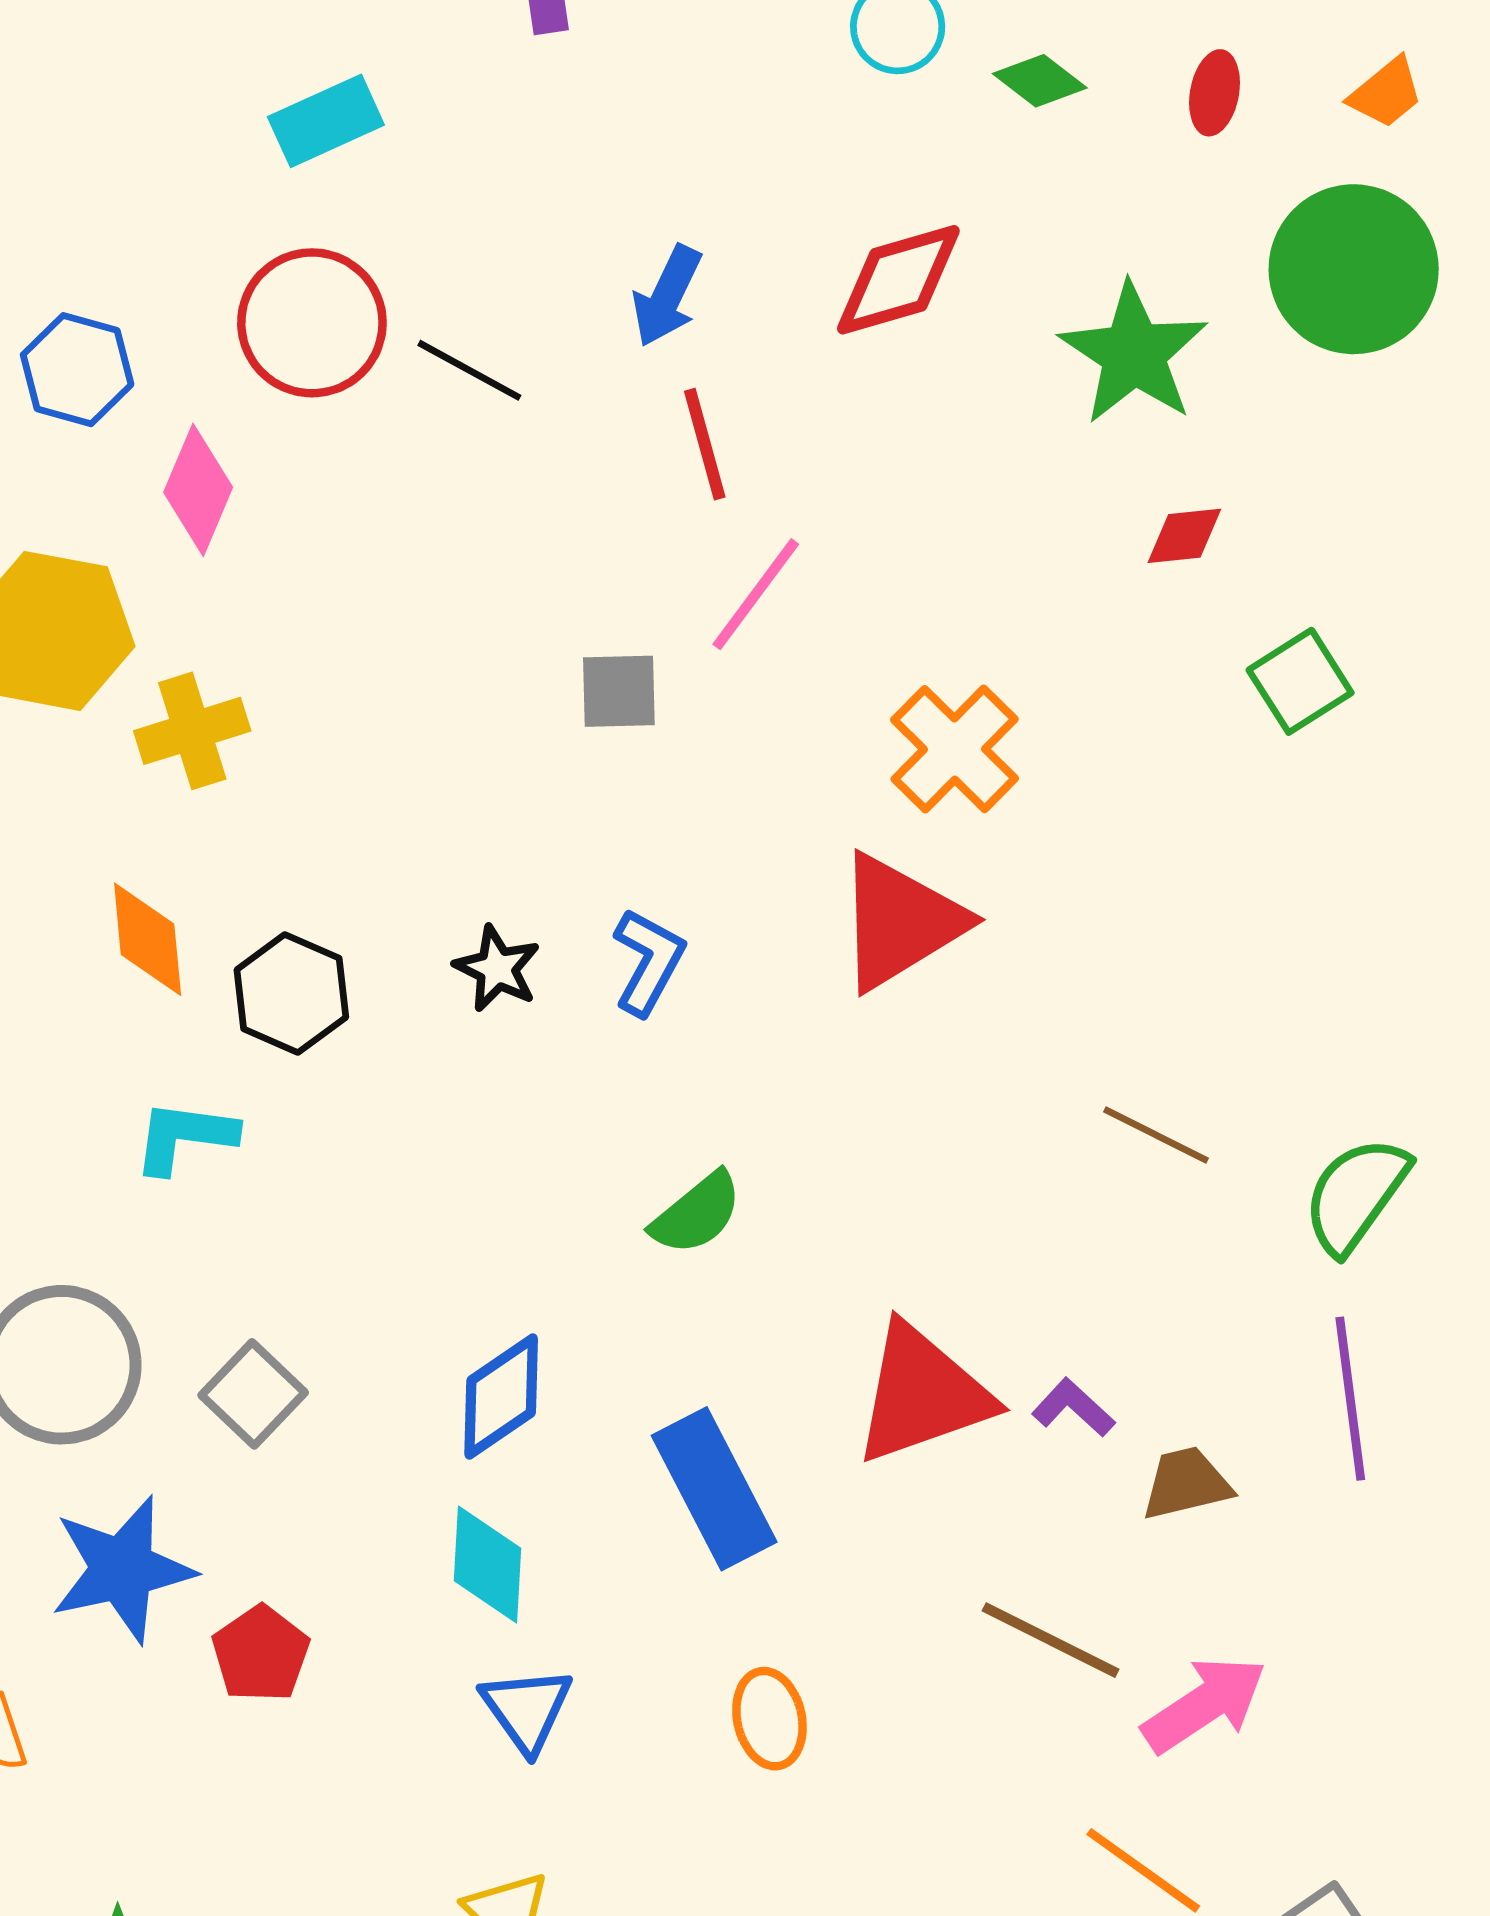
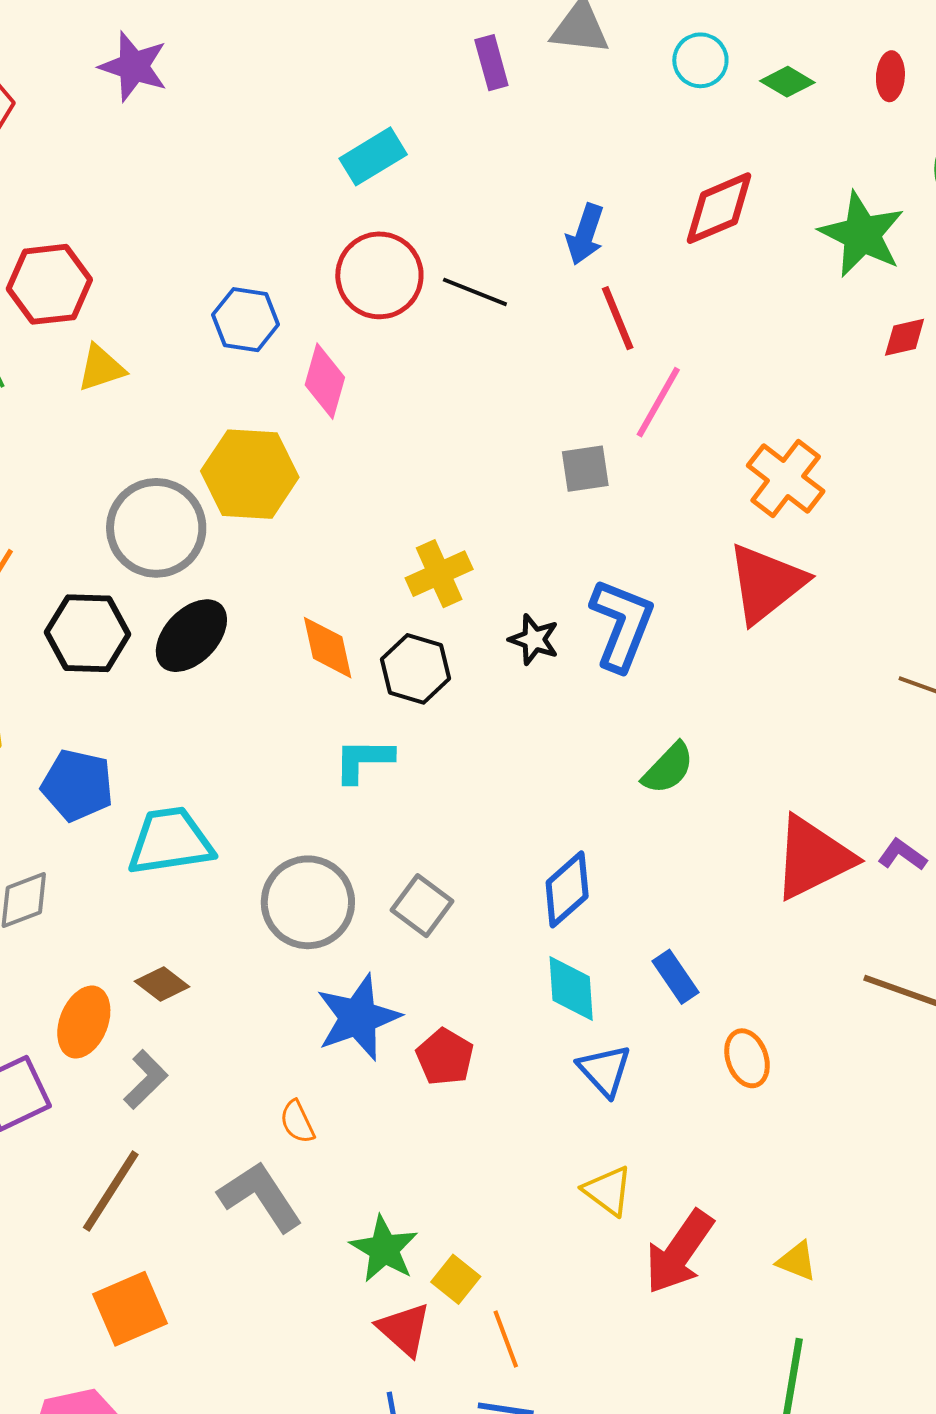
yellow cross: (192, 731) -> (439, 574), moved
blue L-shape: (648, 962) -> (622, 625), size x1.5
blue rectangle: (714, 1489) -> (675, 977), moved, size x0.6

